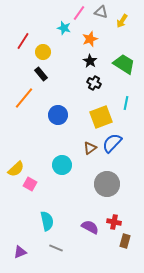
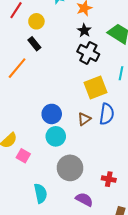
black cross: (94, 83) -> (88, 53), size x1.5
blue circle: (58, 115) -> (52, 114), moved
blue semicircle: (112, 143) -> (107, 114), turned 145
gray circle: (107, 184) -> (70, 168), moved
red cross: (114, 222) -> (109, 179), moved

